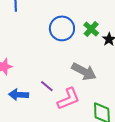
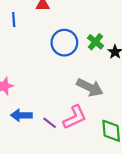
purple line: (47, 86) -> (50, 123), moved

